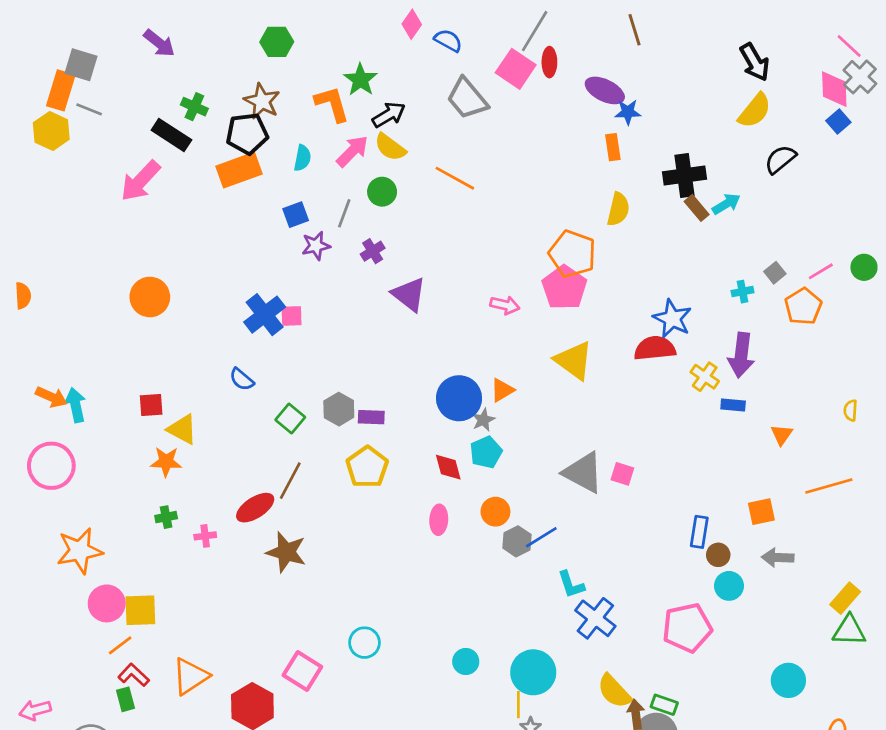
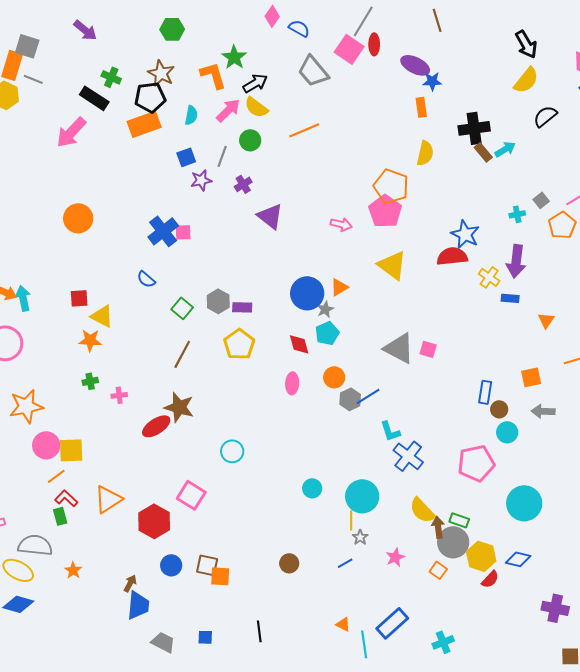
orange line: (455, 178) -> (304, 130), turned -52
red ellipse: (255, 508) -> (156, 426), moved
cyan circle: (364, 643) -> (232, 451), moved
cyan circle: (788, 680) -> (524, 503), moved, size x1.4

